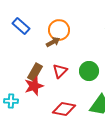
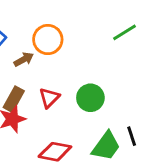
brown arrow: (53, 42) -> (24, 59), moved

